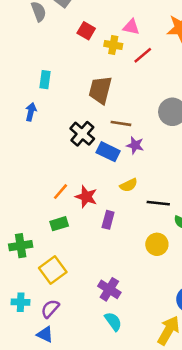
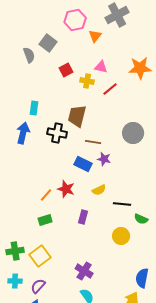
red square: (86, 31) -> (66, 70), turned 32
blue arrow: (31, 112) -> (23, 133), size x1.5
black cross: (82, 134) -> (57, 133), moved, turned -30
red star: (86, 197) -> (66, 189), moved
green cross: (21, 246) -> (15, 251), moved

